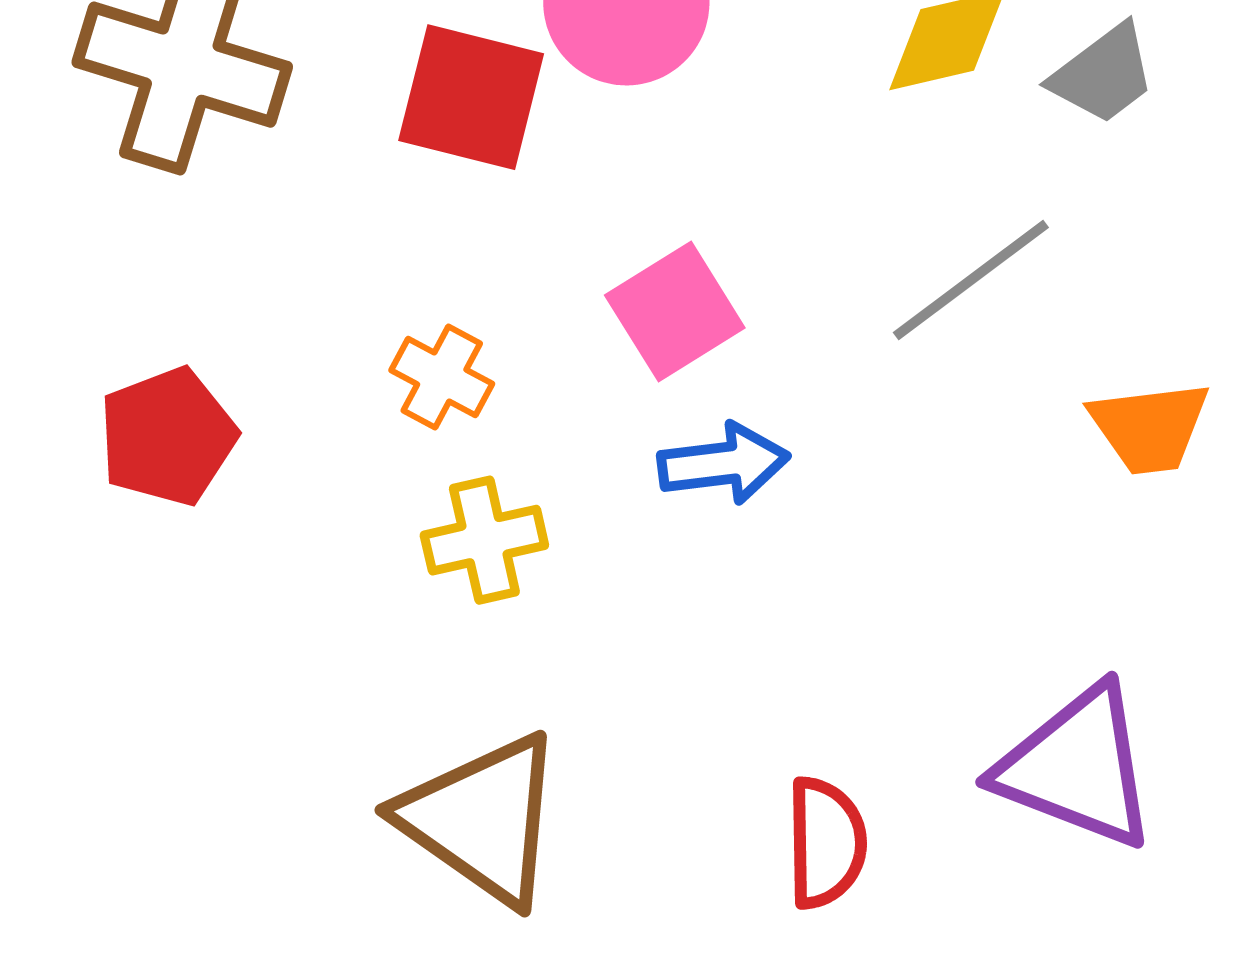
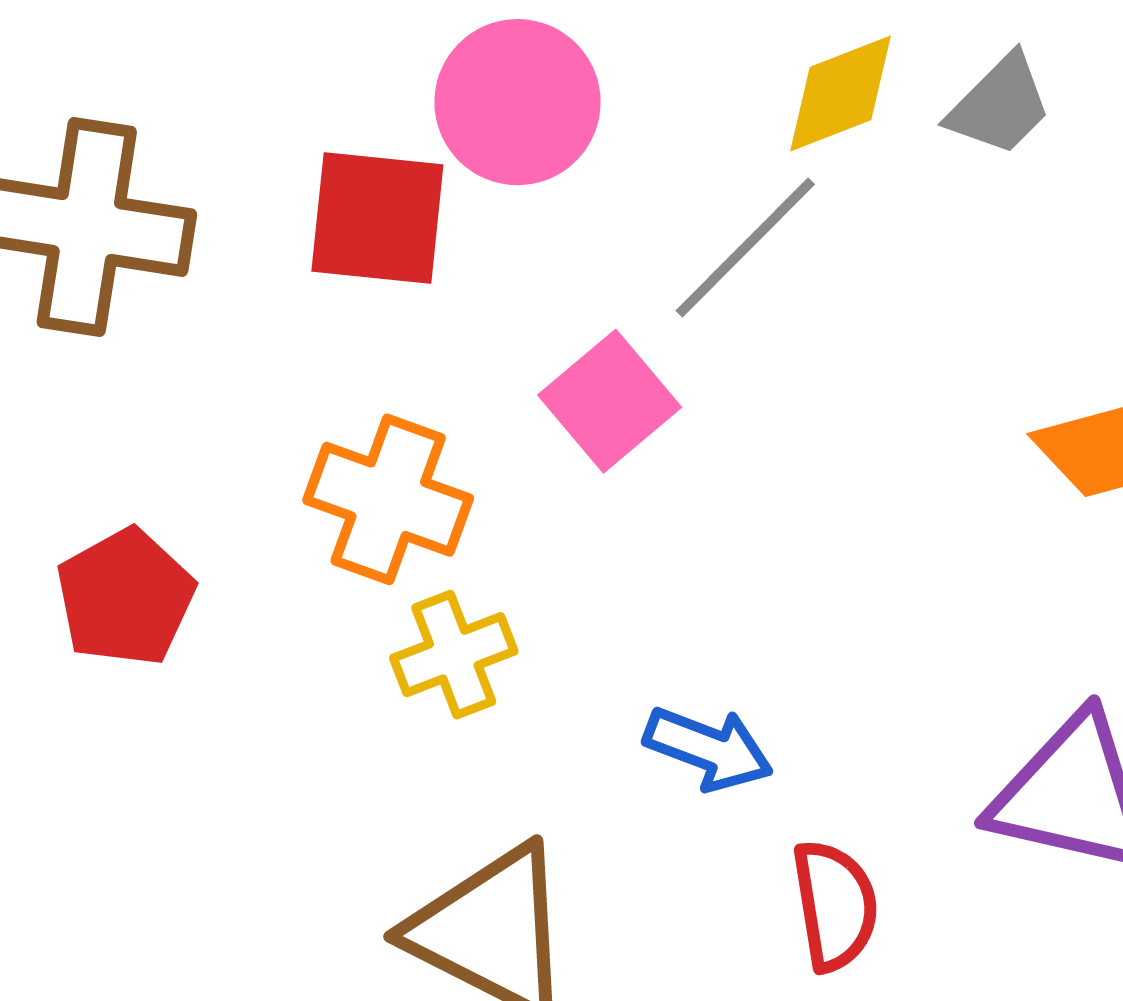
gray line: (971, 280) -> (745, 247), moved
orange cross: (442, 377) -> (388, 499), size x1.6
blue arrow: (724, 464) -> (709, 749), moved, turned 36

